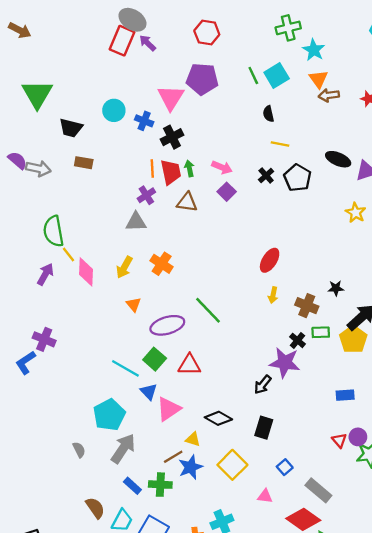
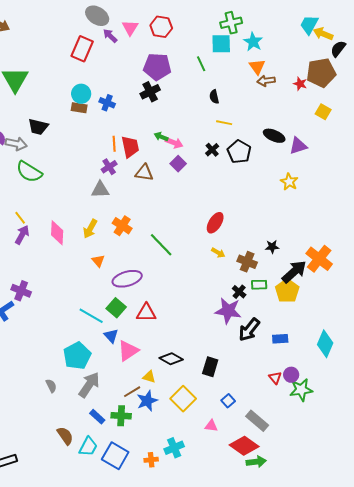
red rectangle: (122, 41) -> (82, 49), moved
cyan square: (277, 76) -> (221, 44), moved, turned 30
pink triangle: (171, 98) -> (130, 28), moved, size x0.7
black trapezoid: (71, 128) -> (38, 127), moved
black cross: (172, 137) -> (150, 92), moved
brown rectangle: (84, 163) -> (79, 108), moved
green arrow: (189, 168) -> (161, 137), moved, turned -56
green semicircle: (53, 231) -> (29, 172), moved, turned -48
yellow line: (69, 254) -> (20, 218), moved
yellow arrow: (273, 295) -> (218, 253), turned -72
green line: (208, 310) -> (161, 245), moved
black arrow: (263, 385) -> (249, 330), moved, size x1.4

